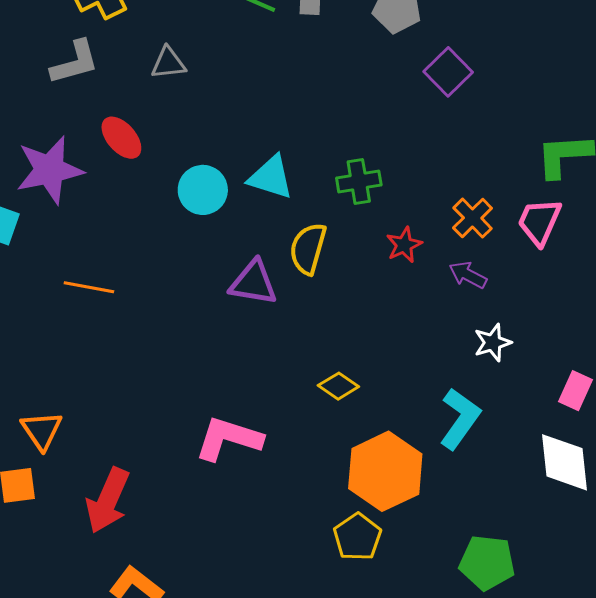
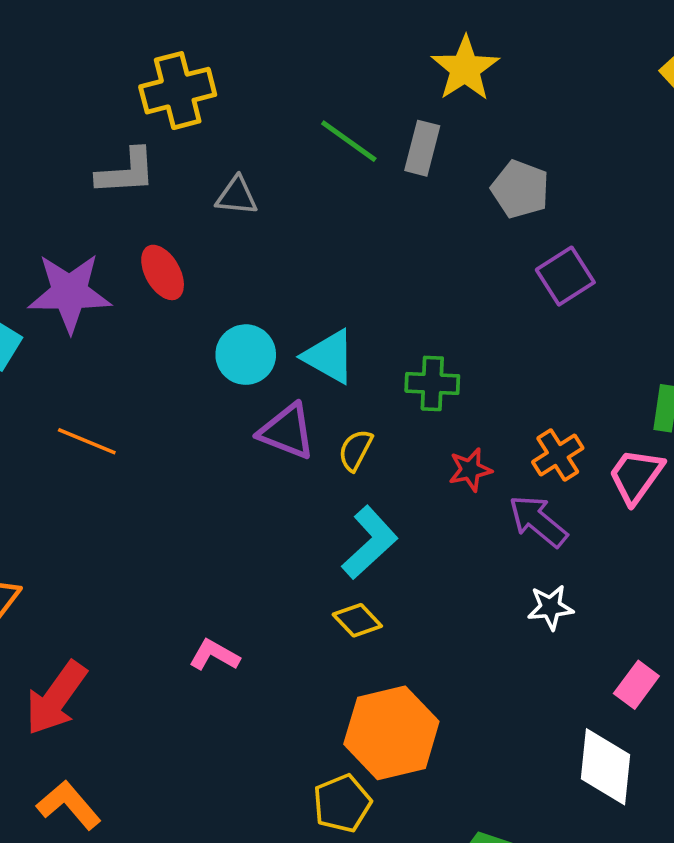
yellow semicircle: (308, 249) -> (355, 450), size x0.7
purple arrow: (468, 275) -> (538, 521), size x1.4
purple triangle: (253, 283) -> (287, 431), moved
cyan L-shape: (460, 419) -> (370, 543), moved
pink L-shape: (229, 439) -> (214, 655), size x0.6

